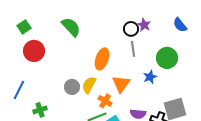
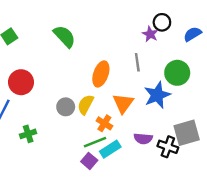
blue semicircle: (180, 25) -> (192, 34), turned 98
black circle: (131, 29) -> (162, 22), moved
red circle: (34, 51) -> (21, 82), moved
blue star: (150, 77) -> (157, 95), size x1.6

